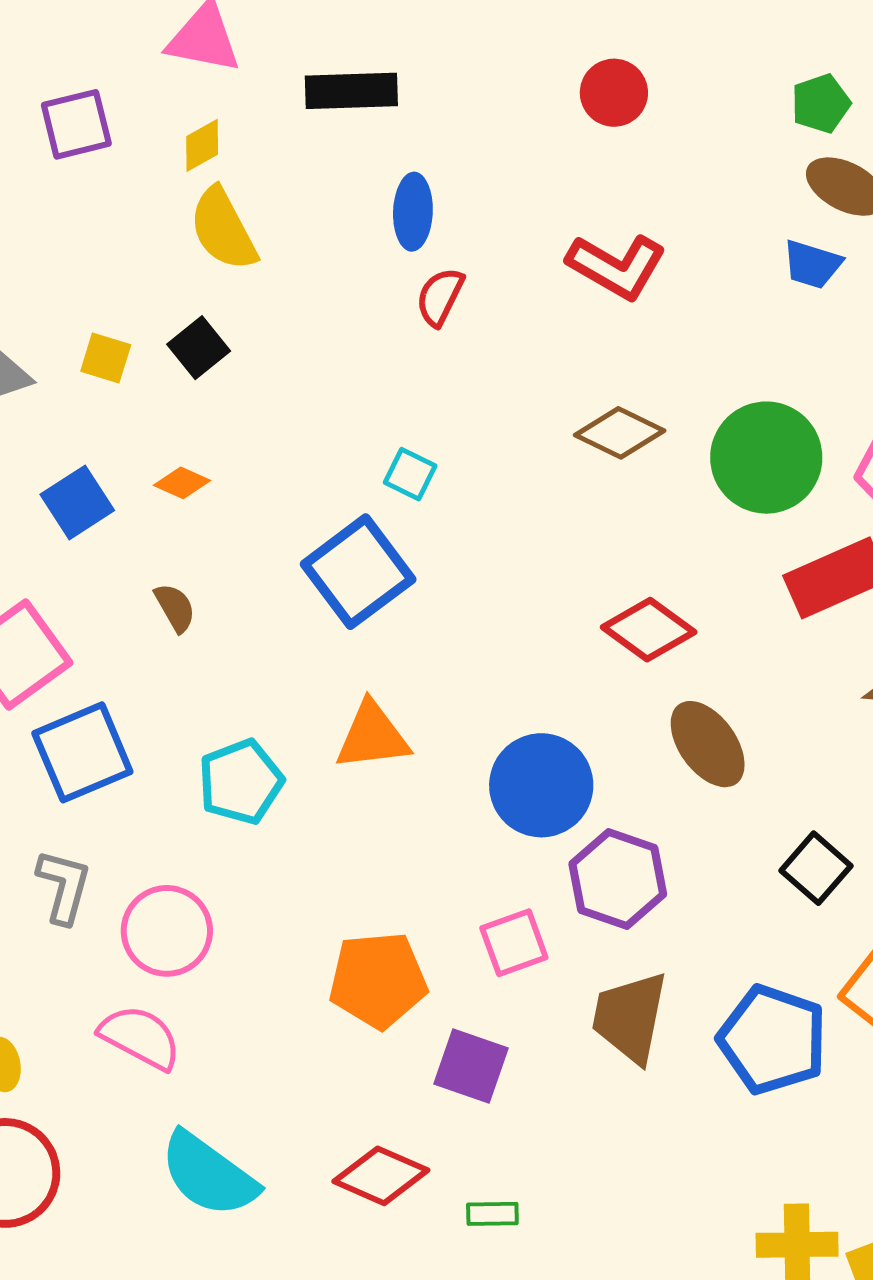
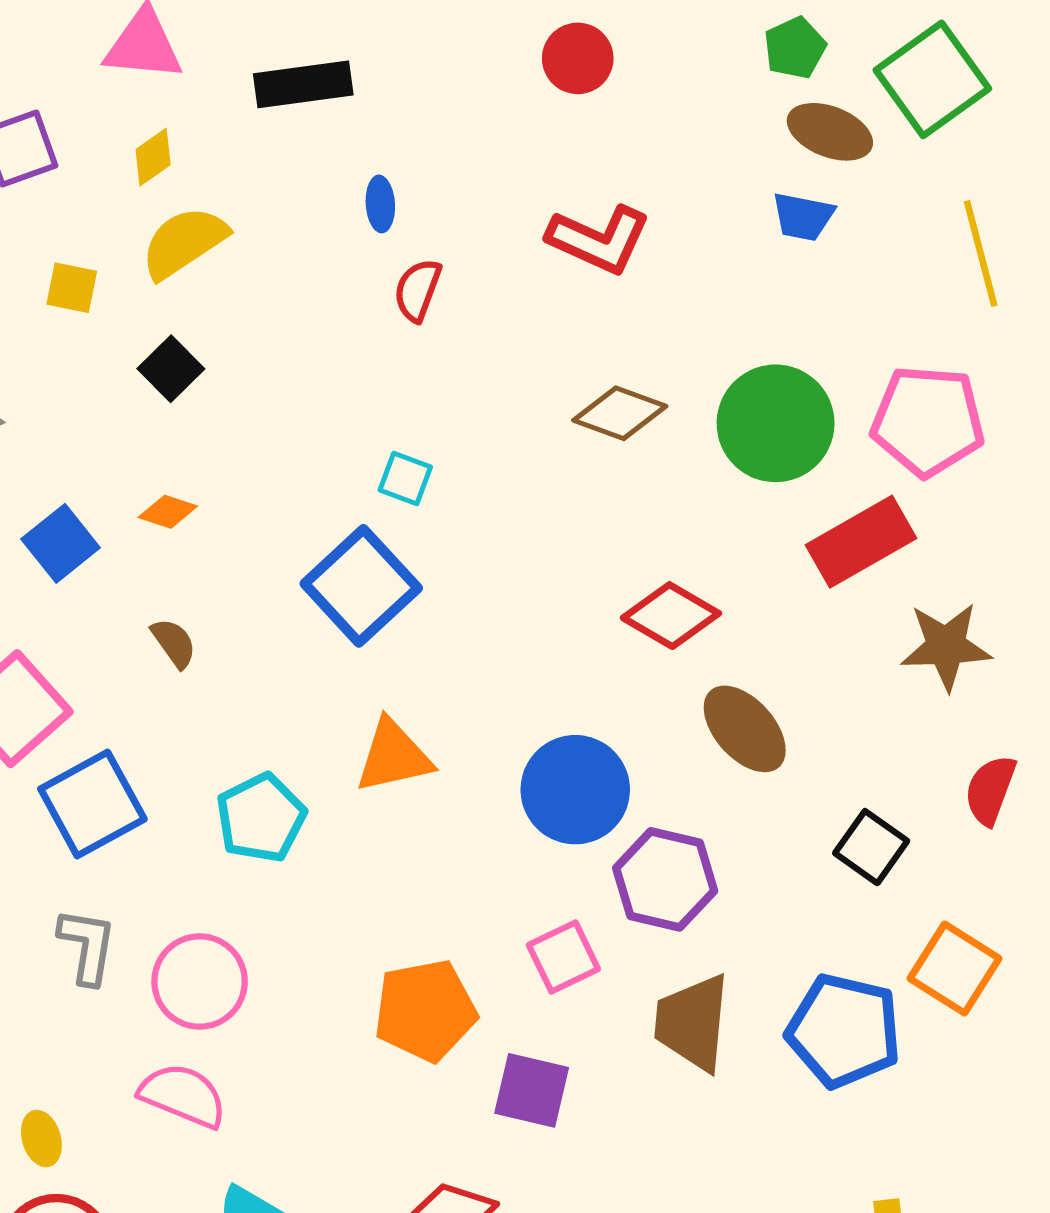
blue ellipse: (413, 212) -> (380, 204), size x0.7
yellow semicircle: (223, 229) -> (184, 242), turned 90
yellow square: (106, 358) -> (72, 288), moved

